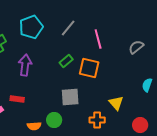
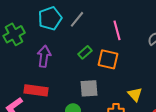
gray line: (68, 28) -> (77, 19), moved
red rectangle: (17, 99) -> (36, 90), size x1.6

